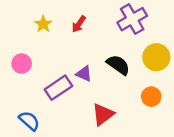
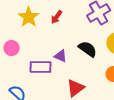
yellow star: (43, 24) -> (29, 17), size x1.5
purple rectangle: (58, 88) -> (41, 67), turned 35

